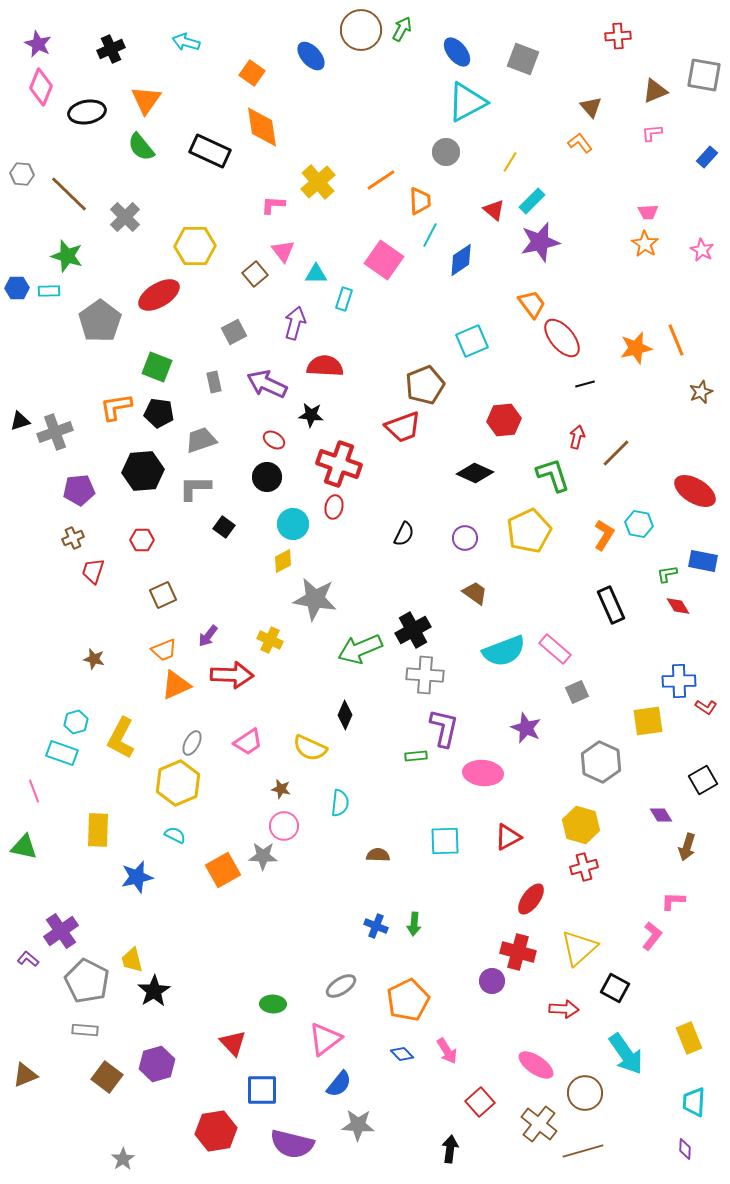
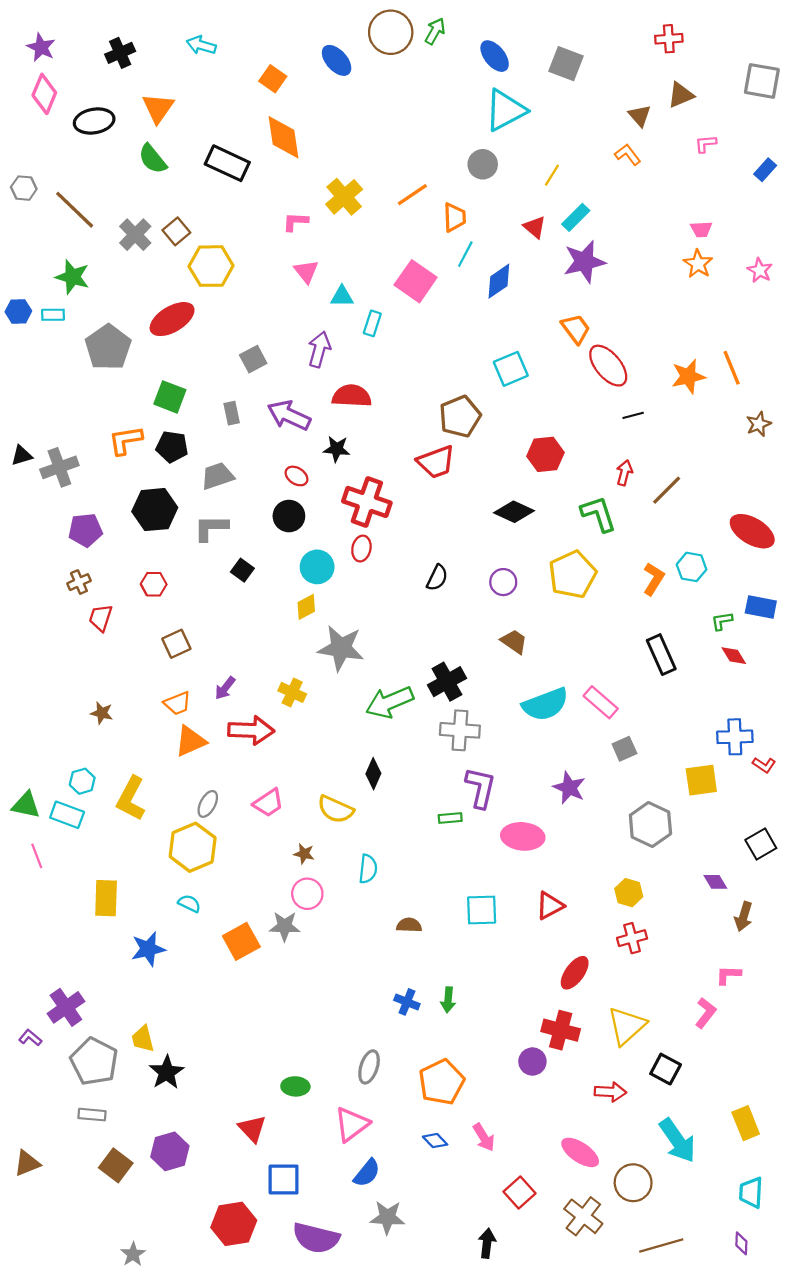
brown triangle: (655, 91) -> (681, 95), moved
brown square: (255, 274) -> (176, 231), moved
yellow hexagon: (581, 825) -> (629, 893), size x0.7
green triangle: (24, 847) -> (26, 805), moved
gray ellipse: (341, 986) -> (369, 1067), turned -40
brown line: (583, 1151) -> (661, 1246), moved

